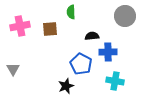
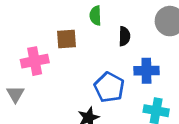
pink cross: (20, 26) -> (35, 61), moved
black semicircle: (92, 36) -> (124, 36), moved, turned 96

